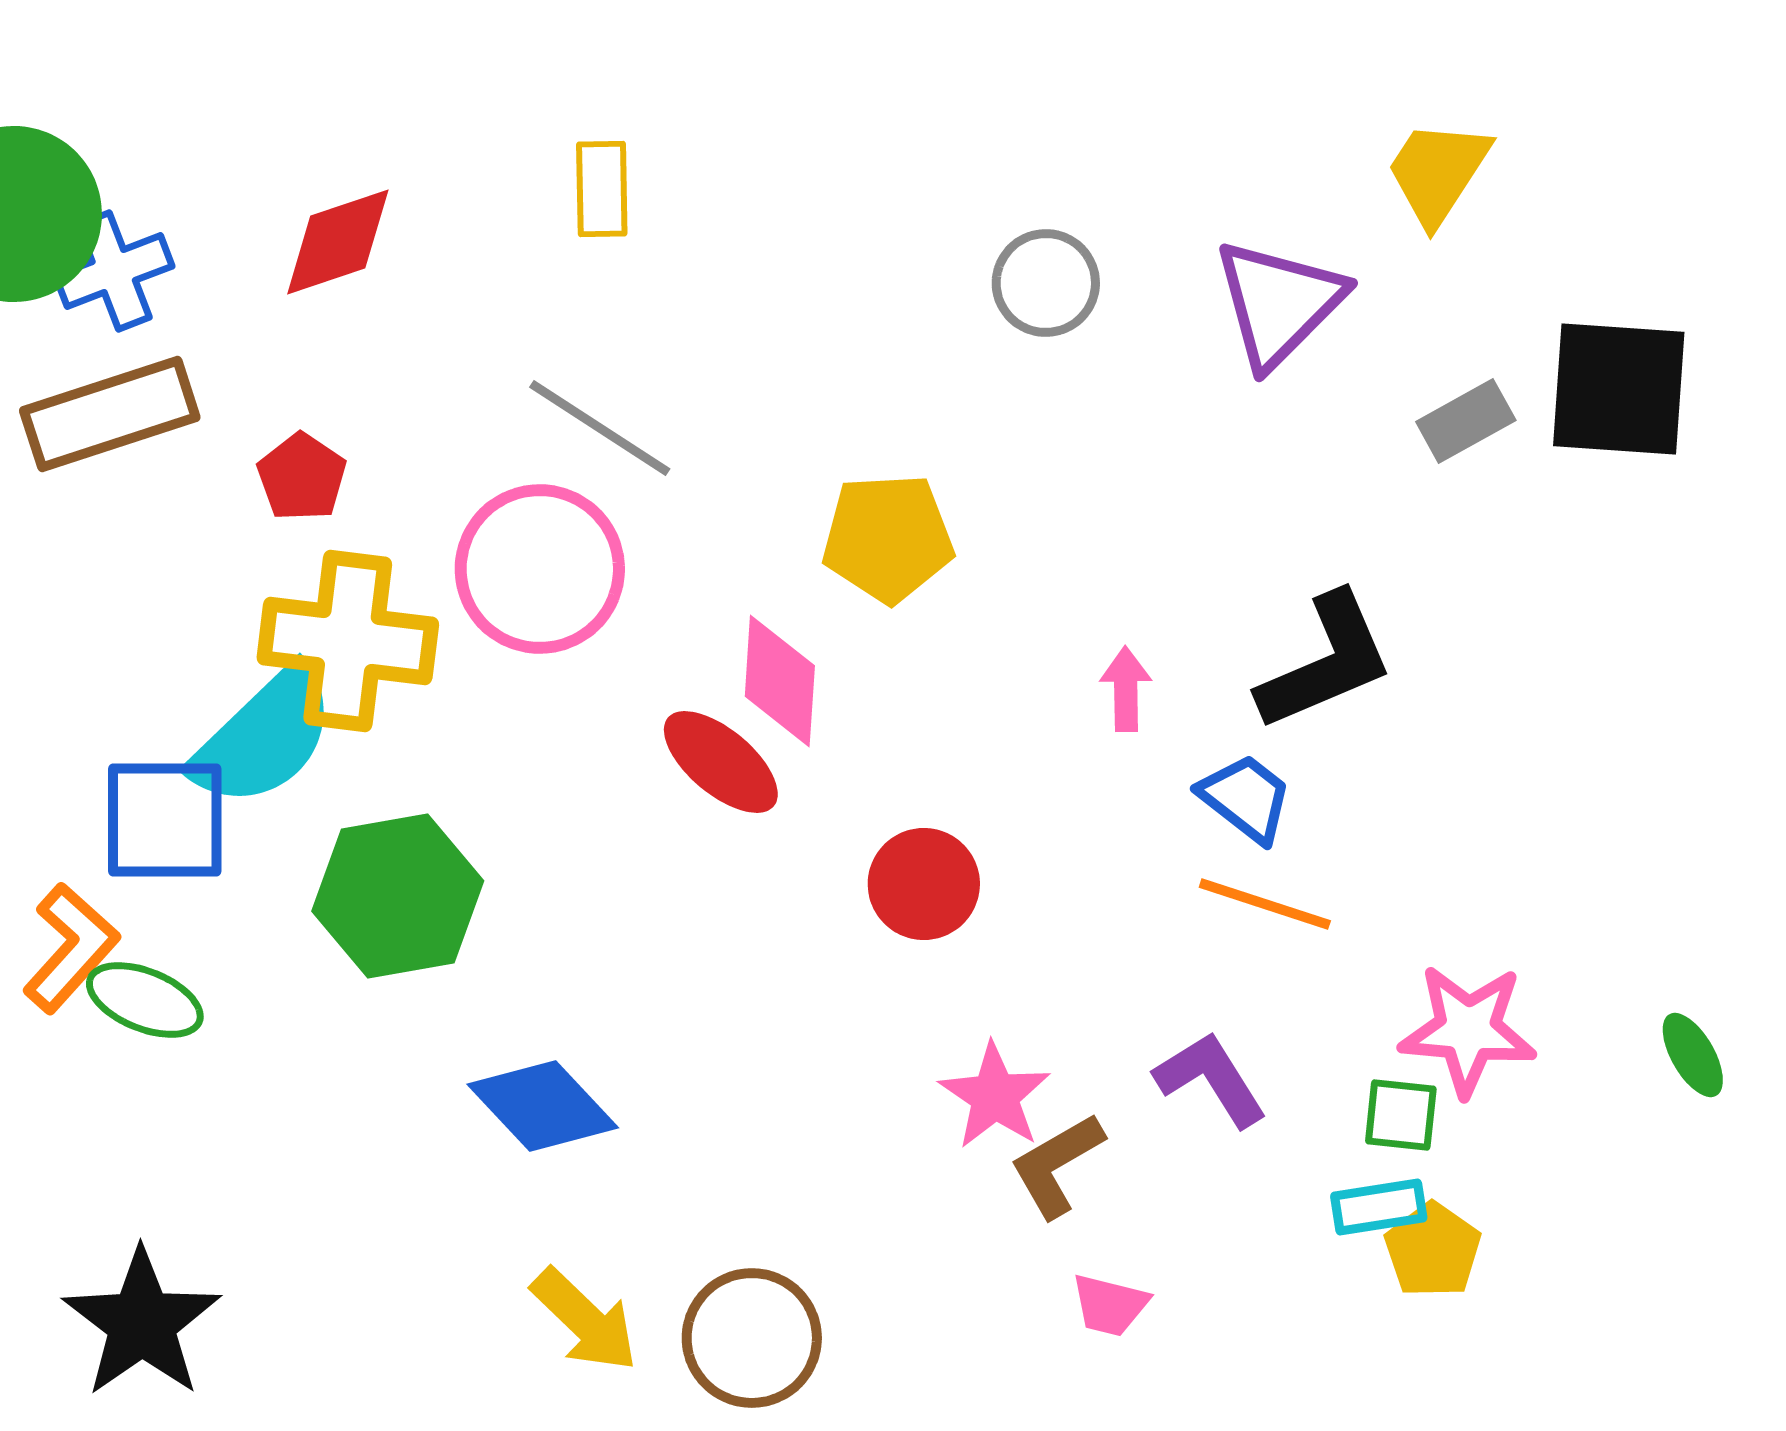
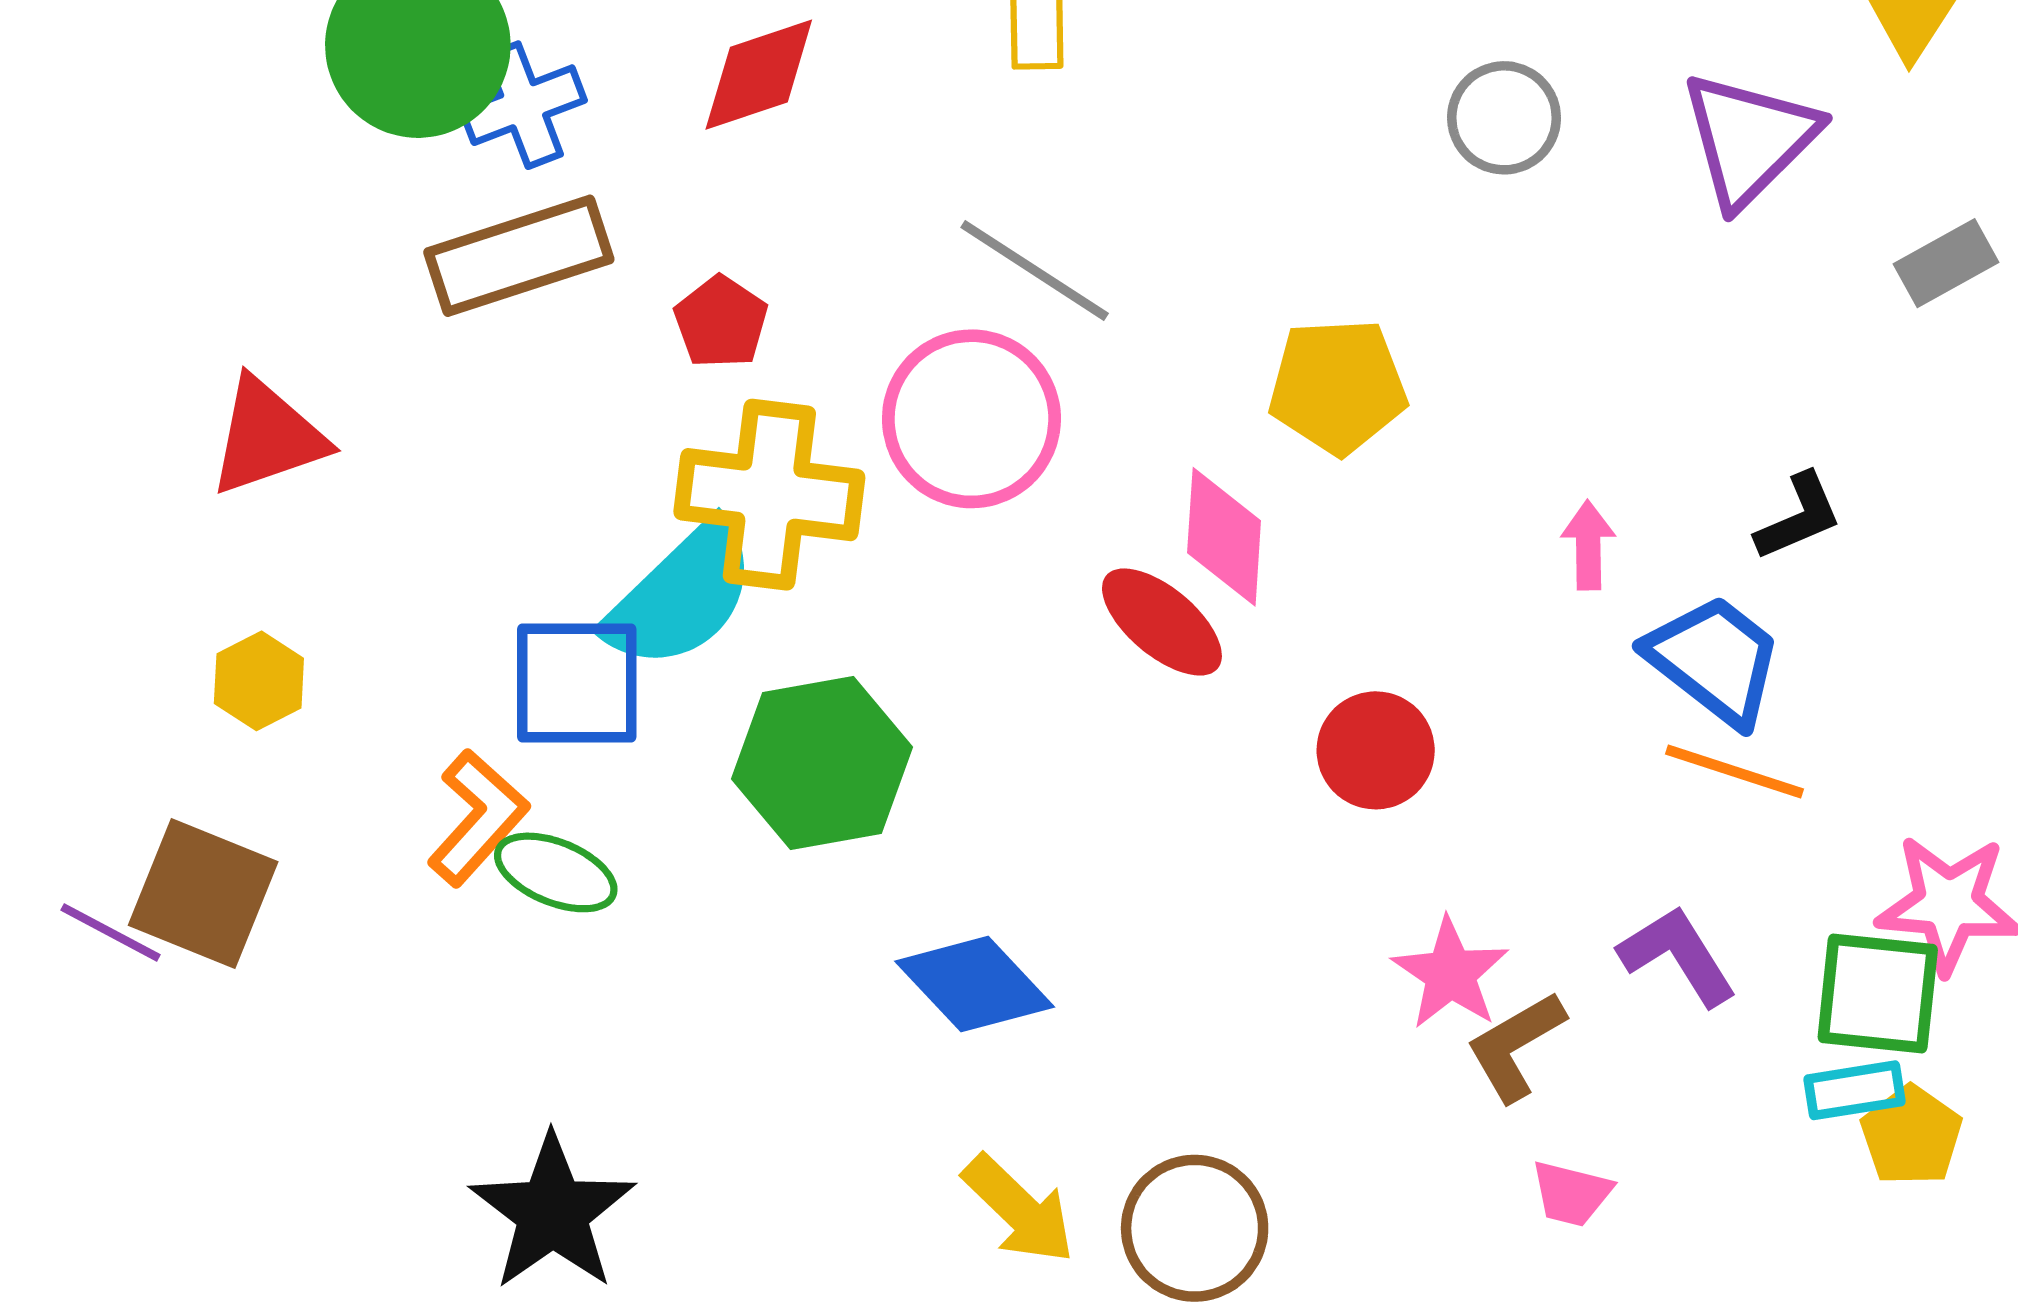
black L-shape: (1326, 662) -> (1799, 517), size x0.6
blue trapezoid: (1246, 798) -> (1715, 660), size x1.4
green square: (1401, 1115) -> (1878, 994), size x1.6

